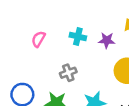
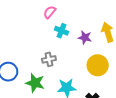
pink semicircle: (38, 39) -> (50, 12), moved

